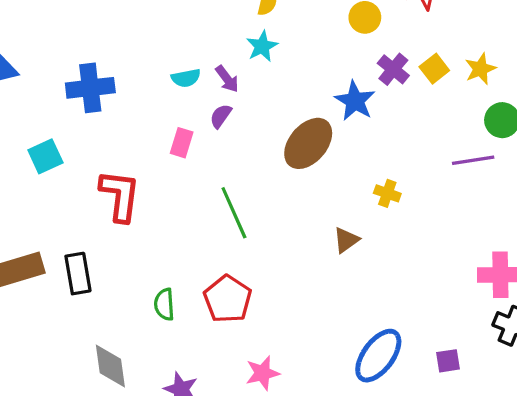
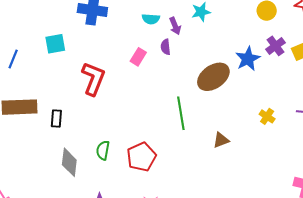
purple semicircle: (221, 116) -> (166, 47), turned -56
yellow cross: (387, 193) -> (267, 116), moved
green line: (234, 213) -> (181, 113), moved
black rectangle: (78, 274) -> (56, 118), size x0.7
gray diamond: (110, 366) -> (69, 162), moved

